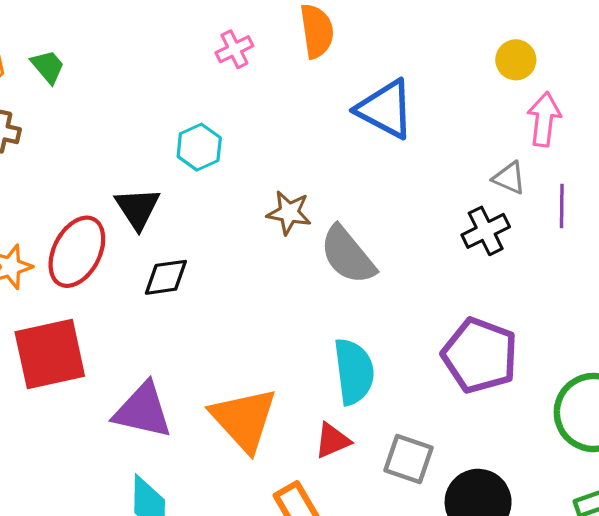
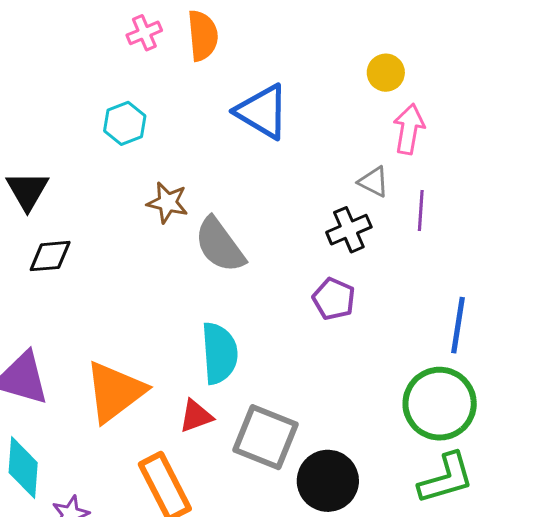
pink cross: (234, 49) -> (144, 33), moved
cyan hexagon: (199, 147) -> (125, 123), moved
purple pentagon: (480, 355) -> (334, 299), moved, size x0.6
orange triangle: (244, 419) -> (115, 392), turned 32
gray square: (408, 459) -> (266, 437), size x1.4

